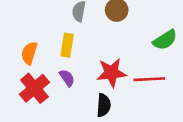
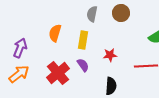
orange semicircle: (29, 53) -> (55, 33), moved
red star: (111, 73) -> (110, 55), moved, size x0.6

